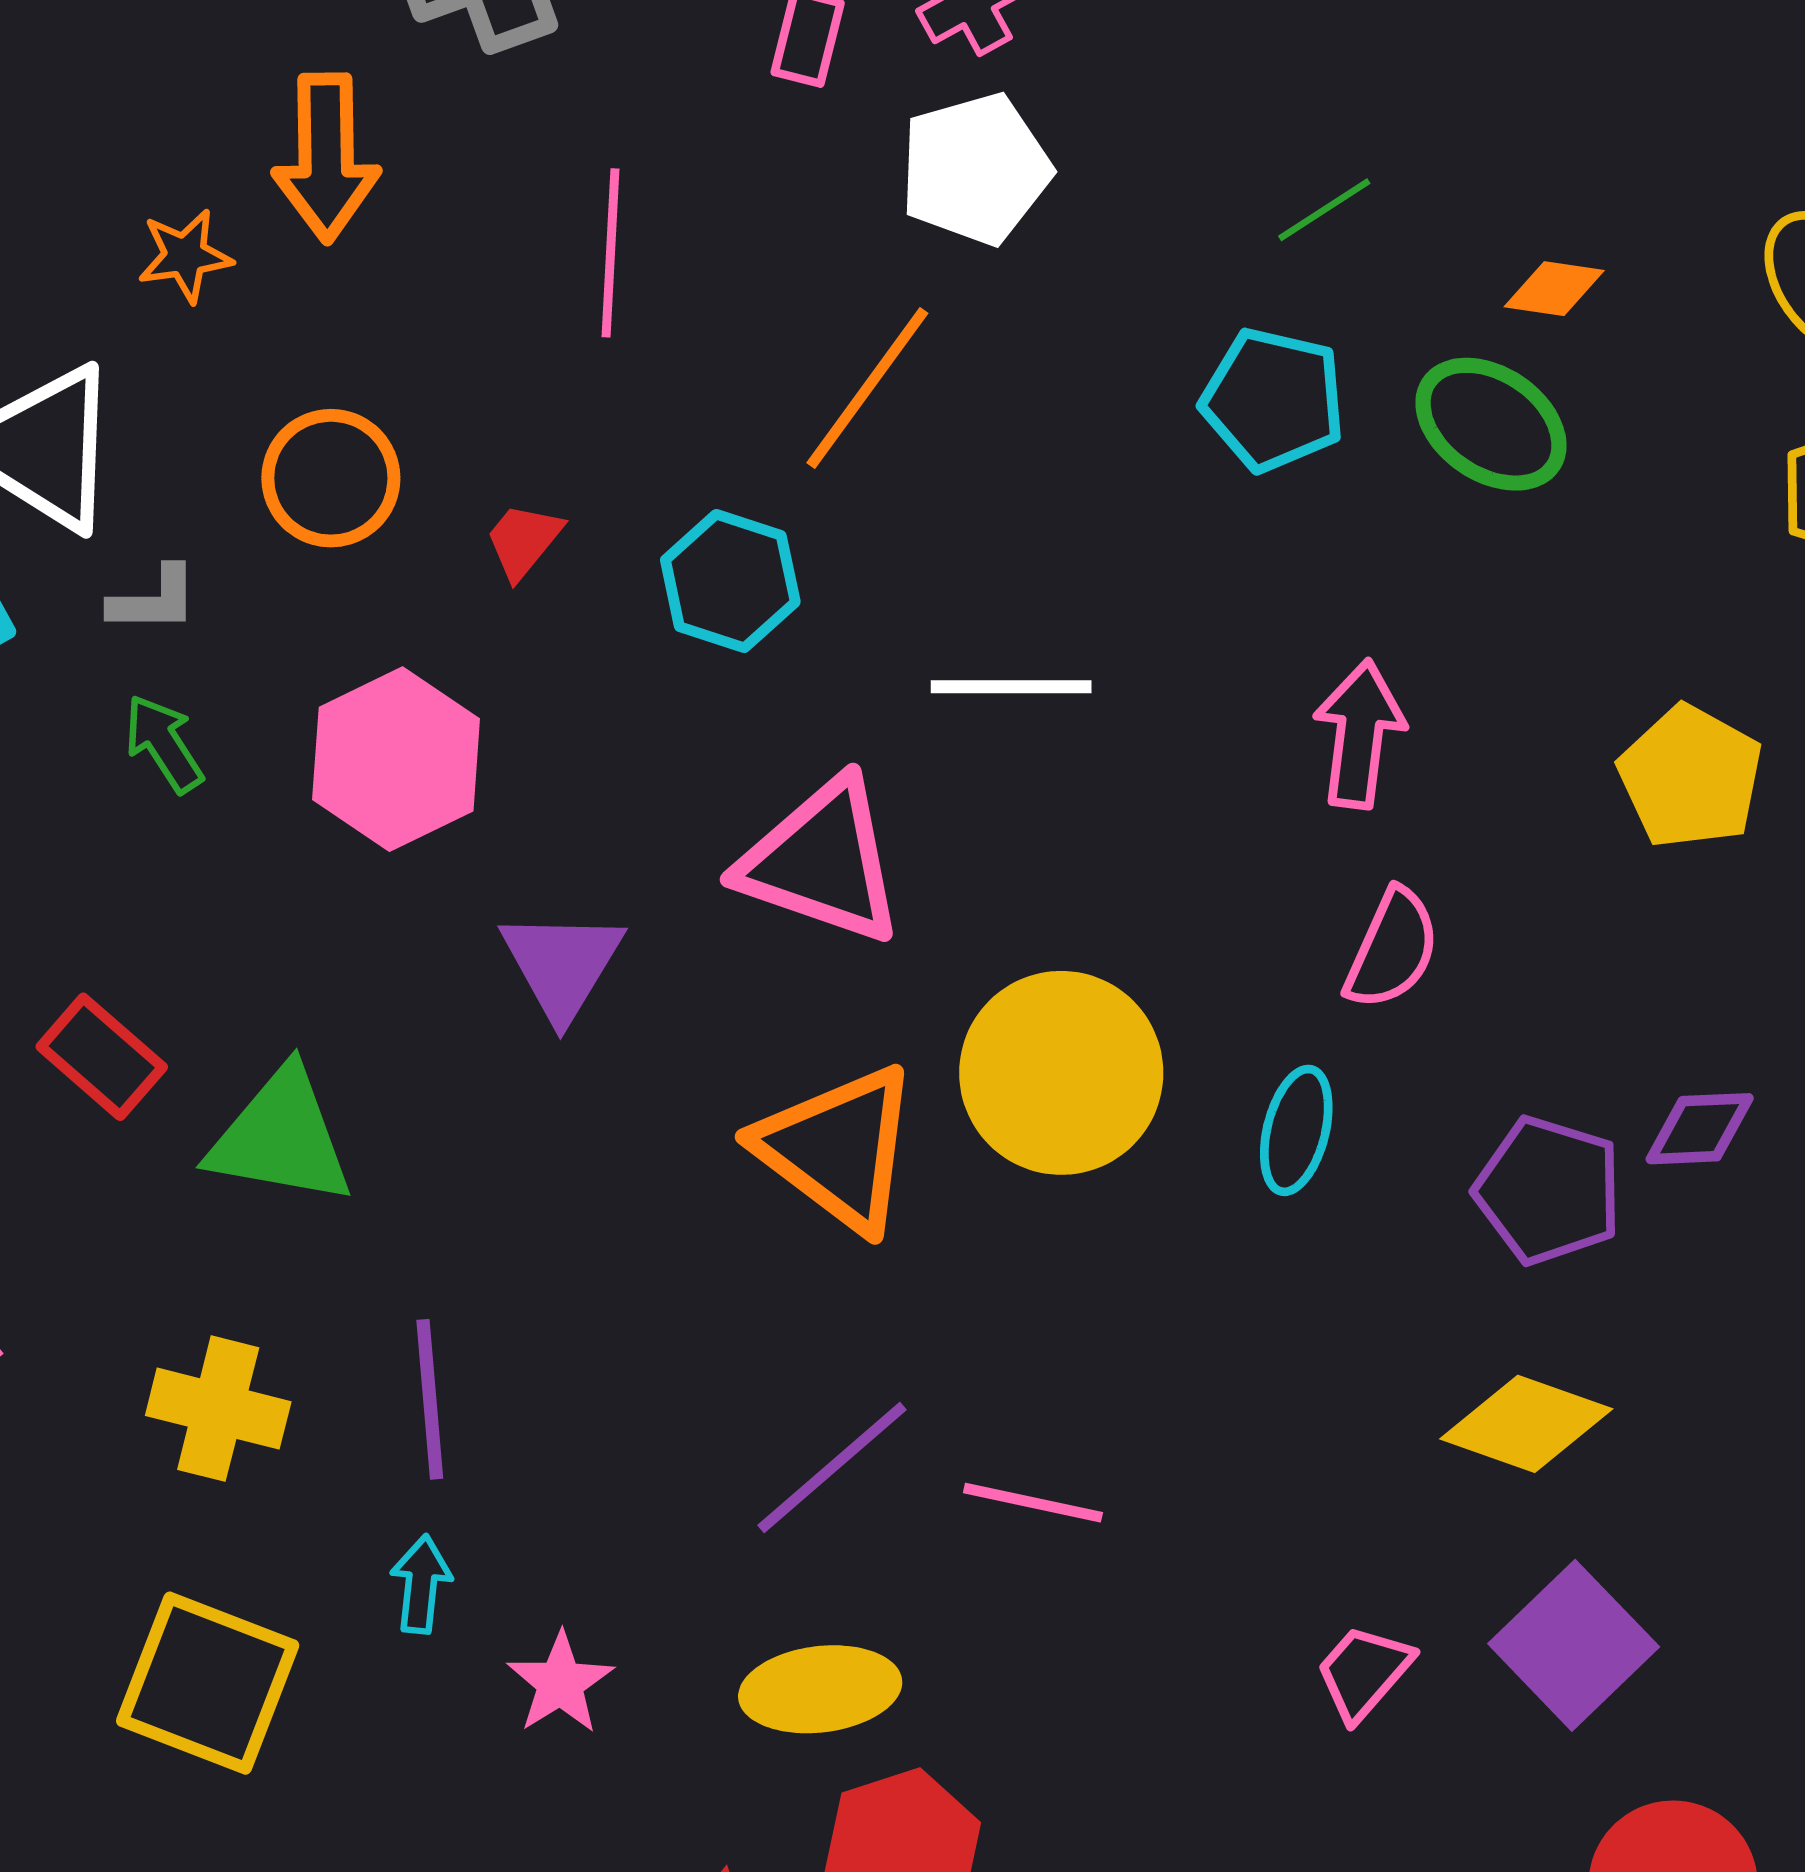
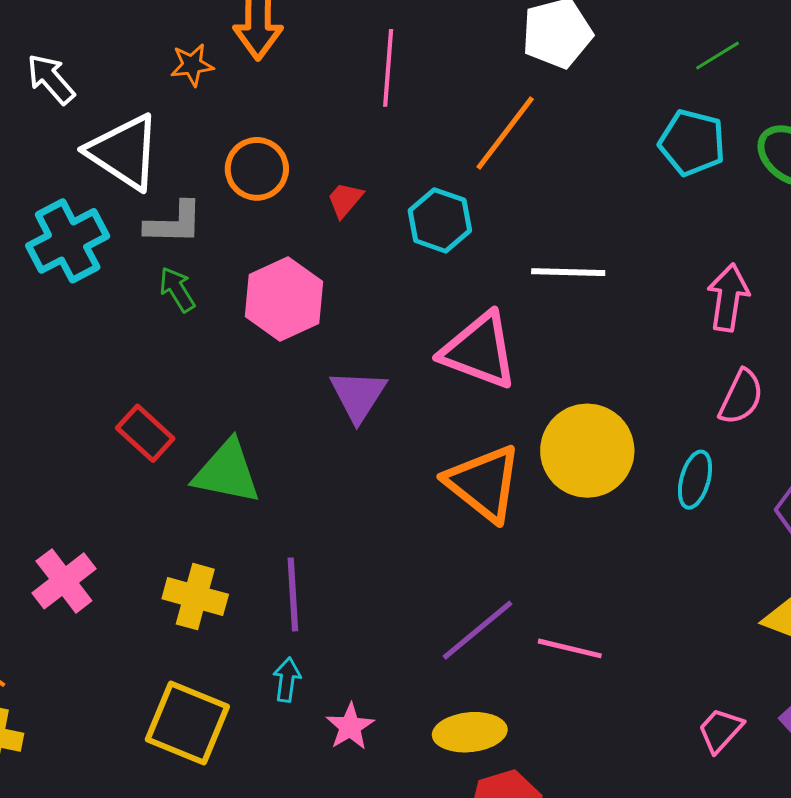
gray L-shape: (154, 600) -> (174, 223), size x1.4

